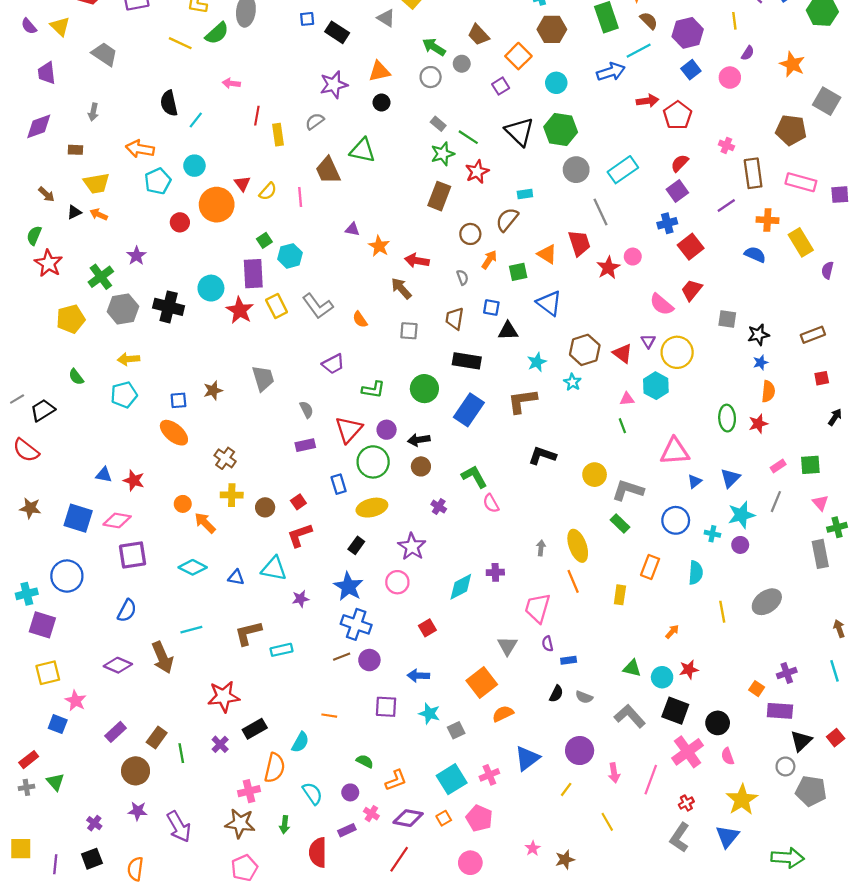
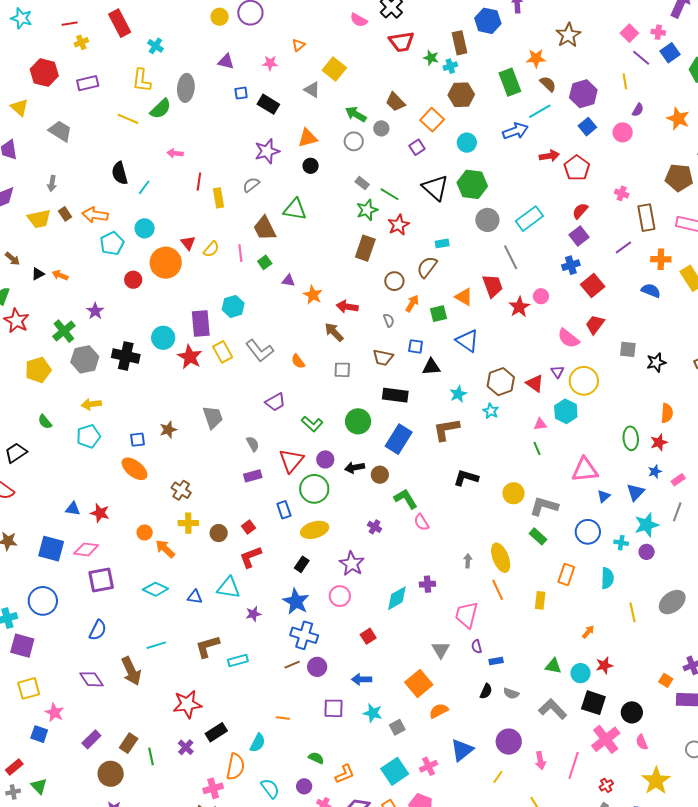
brown rectangle: (75, 150) -> (65, 214), moved, turned 56
yellow trapezoid: (96, 183) -> (39, 219), moved
green square: (264, 240) -> (265, 262), moved
brown trapezoid: (455, 319) -> (383, 357), turned -85
blue star: (761, 362) -> (655, 472), moved
green L-shape: (373, 390) -> (312, 424), turned 35
brown circle: (421, 466) -> (380, 475), moved
purple diamond: (118, 665) -> (91, 679), turned 35

